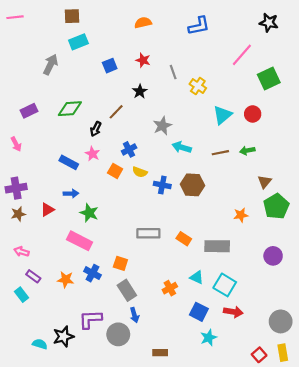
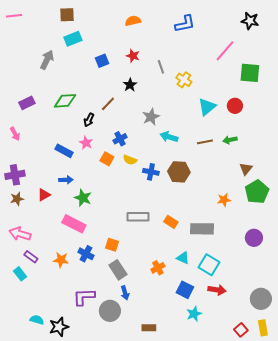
green square: (269, 78) -> (250, 73), turned 30
pink arrow: (21, 252) -> (20, 234), size x1.5
black star: (63, 337) -> (59, 327), moved

